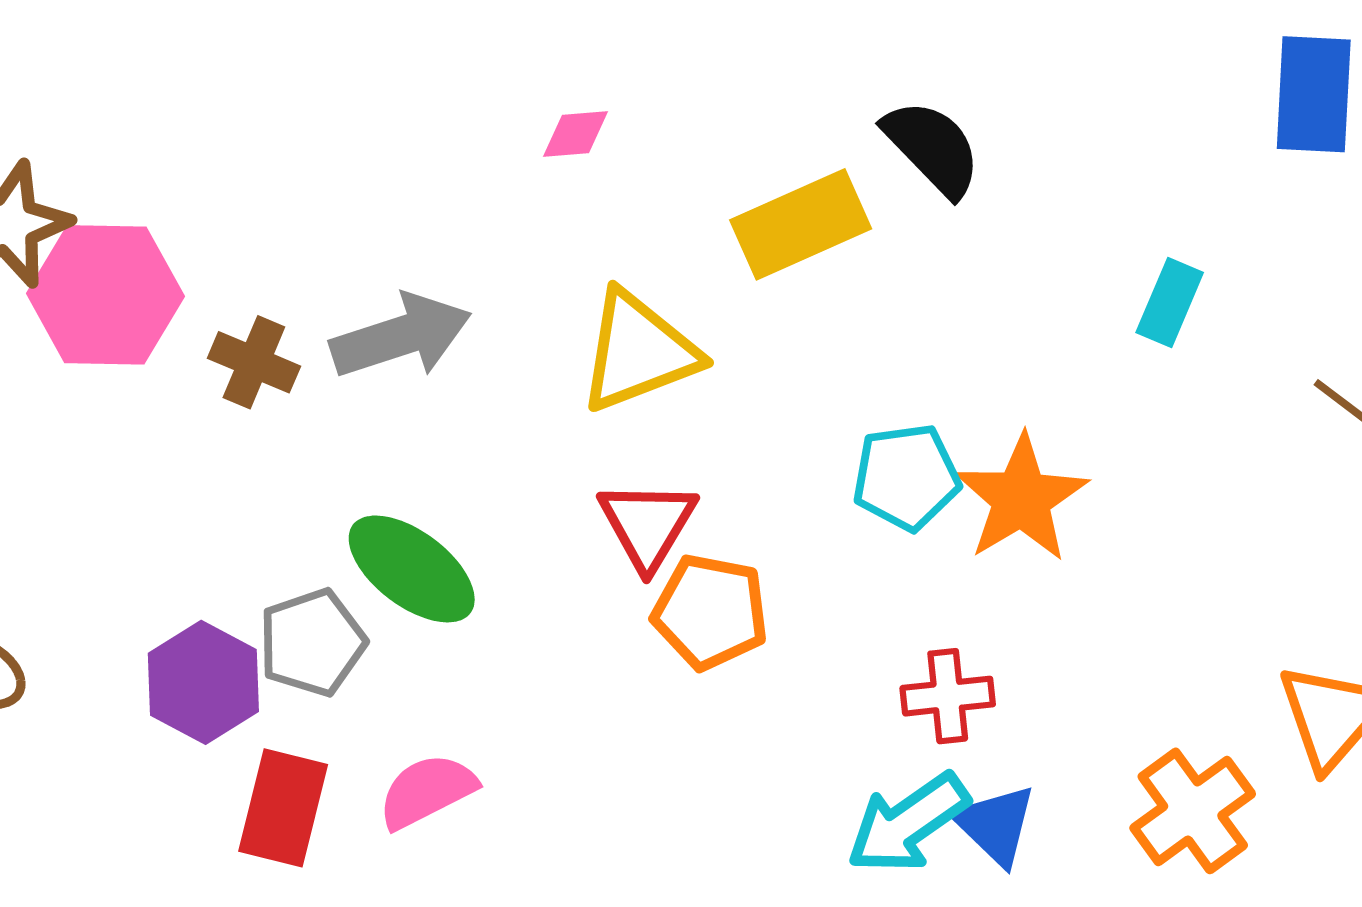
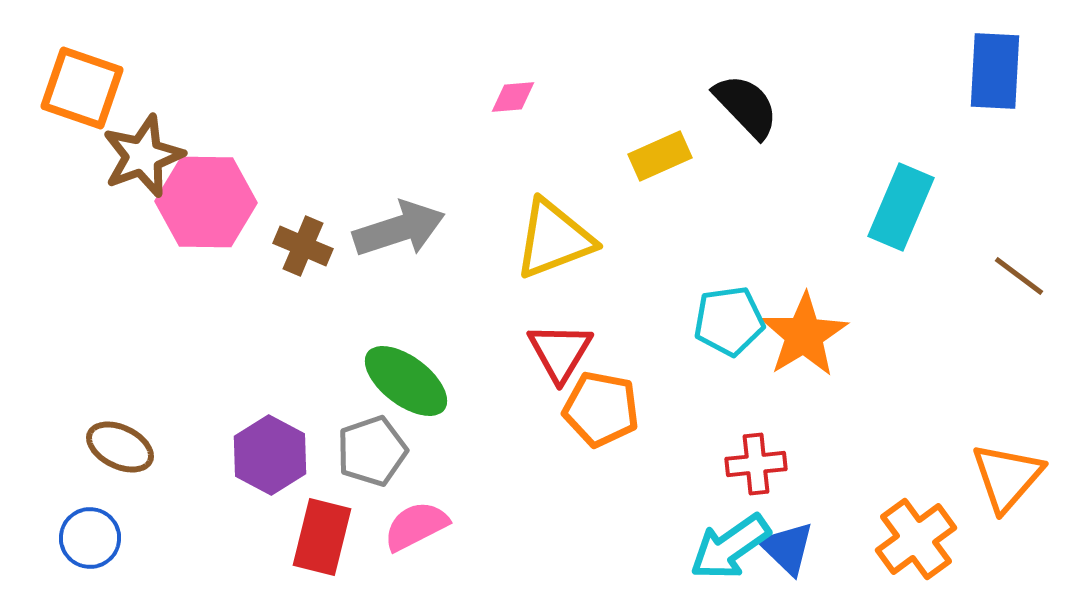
yellow rectangle: (801, 224) -> (660, 156), size x0.7
cyan rectangle: (1170, 303) -> (901, 207), size x1.5
gray pentagon: (312, 642) -> (372, 451), moved

